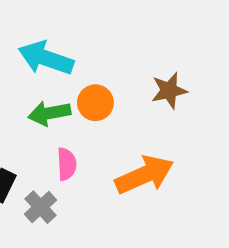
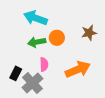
gray cross: (40, 207) -> (32, 83), size x1.5

